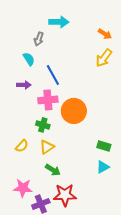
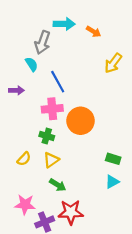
orange arrow: (105, 34) -> (94, 32), moved
gray arrow: (39, 39) -> (42, 42), size x1.5
purple arrow: (24, 85) -> (16, 90), moved

